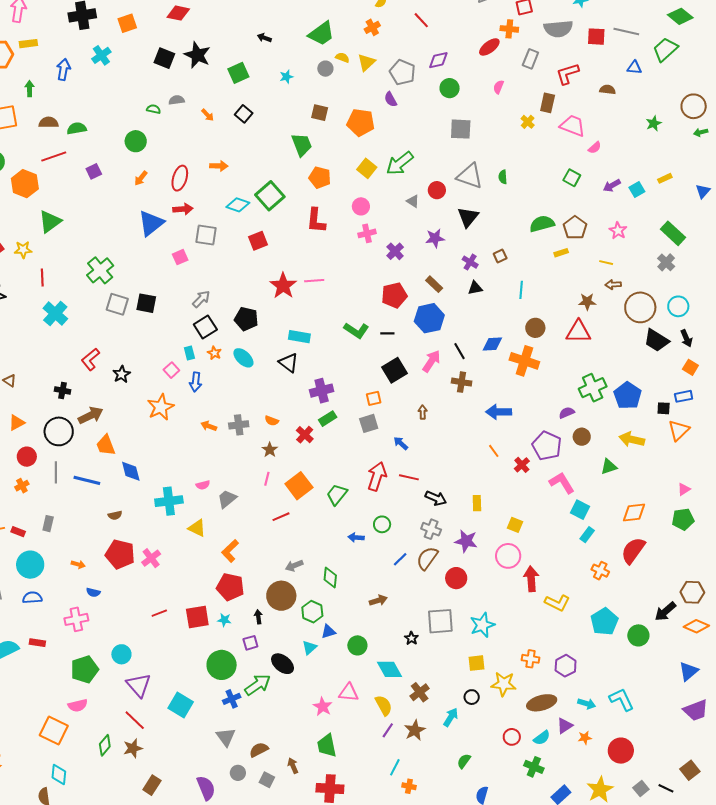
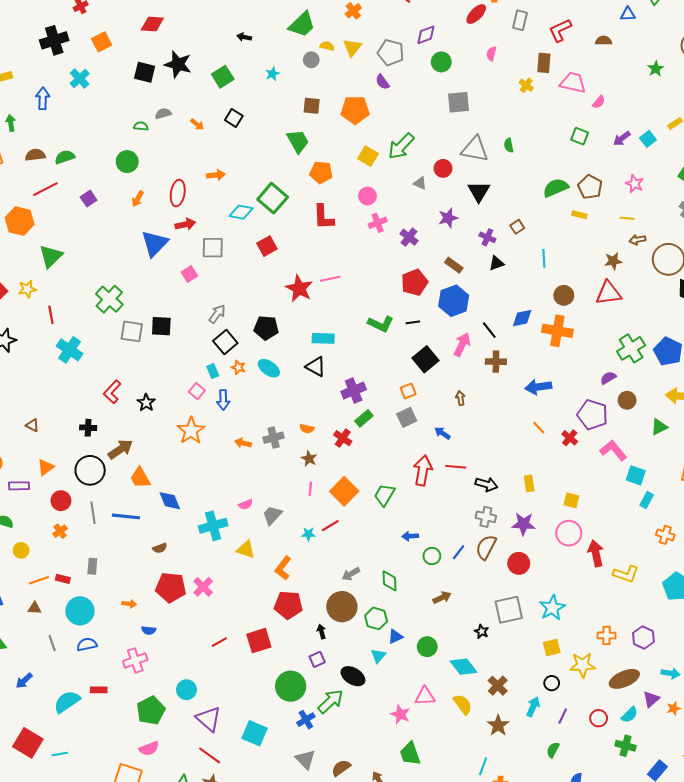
yellow rectangle: (561, 253) -> (579, 215), turned 40
green circle: (382, 524) -> (432, 556), moved
cyan star: (224, 620) -> (308, 534), moved
purple line: (388, 730) -> (563, 716), moved

